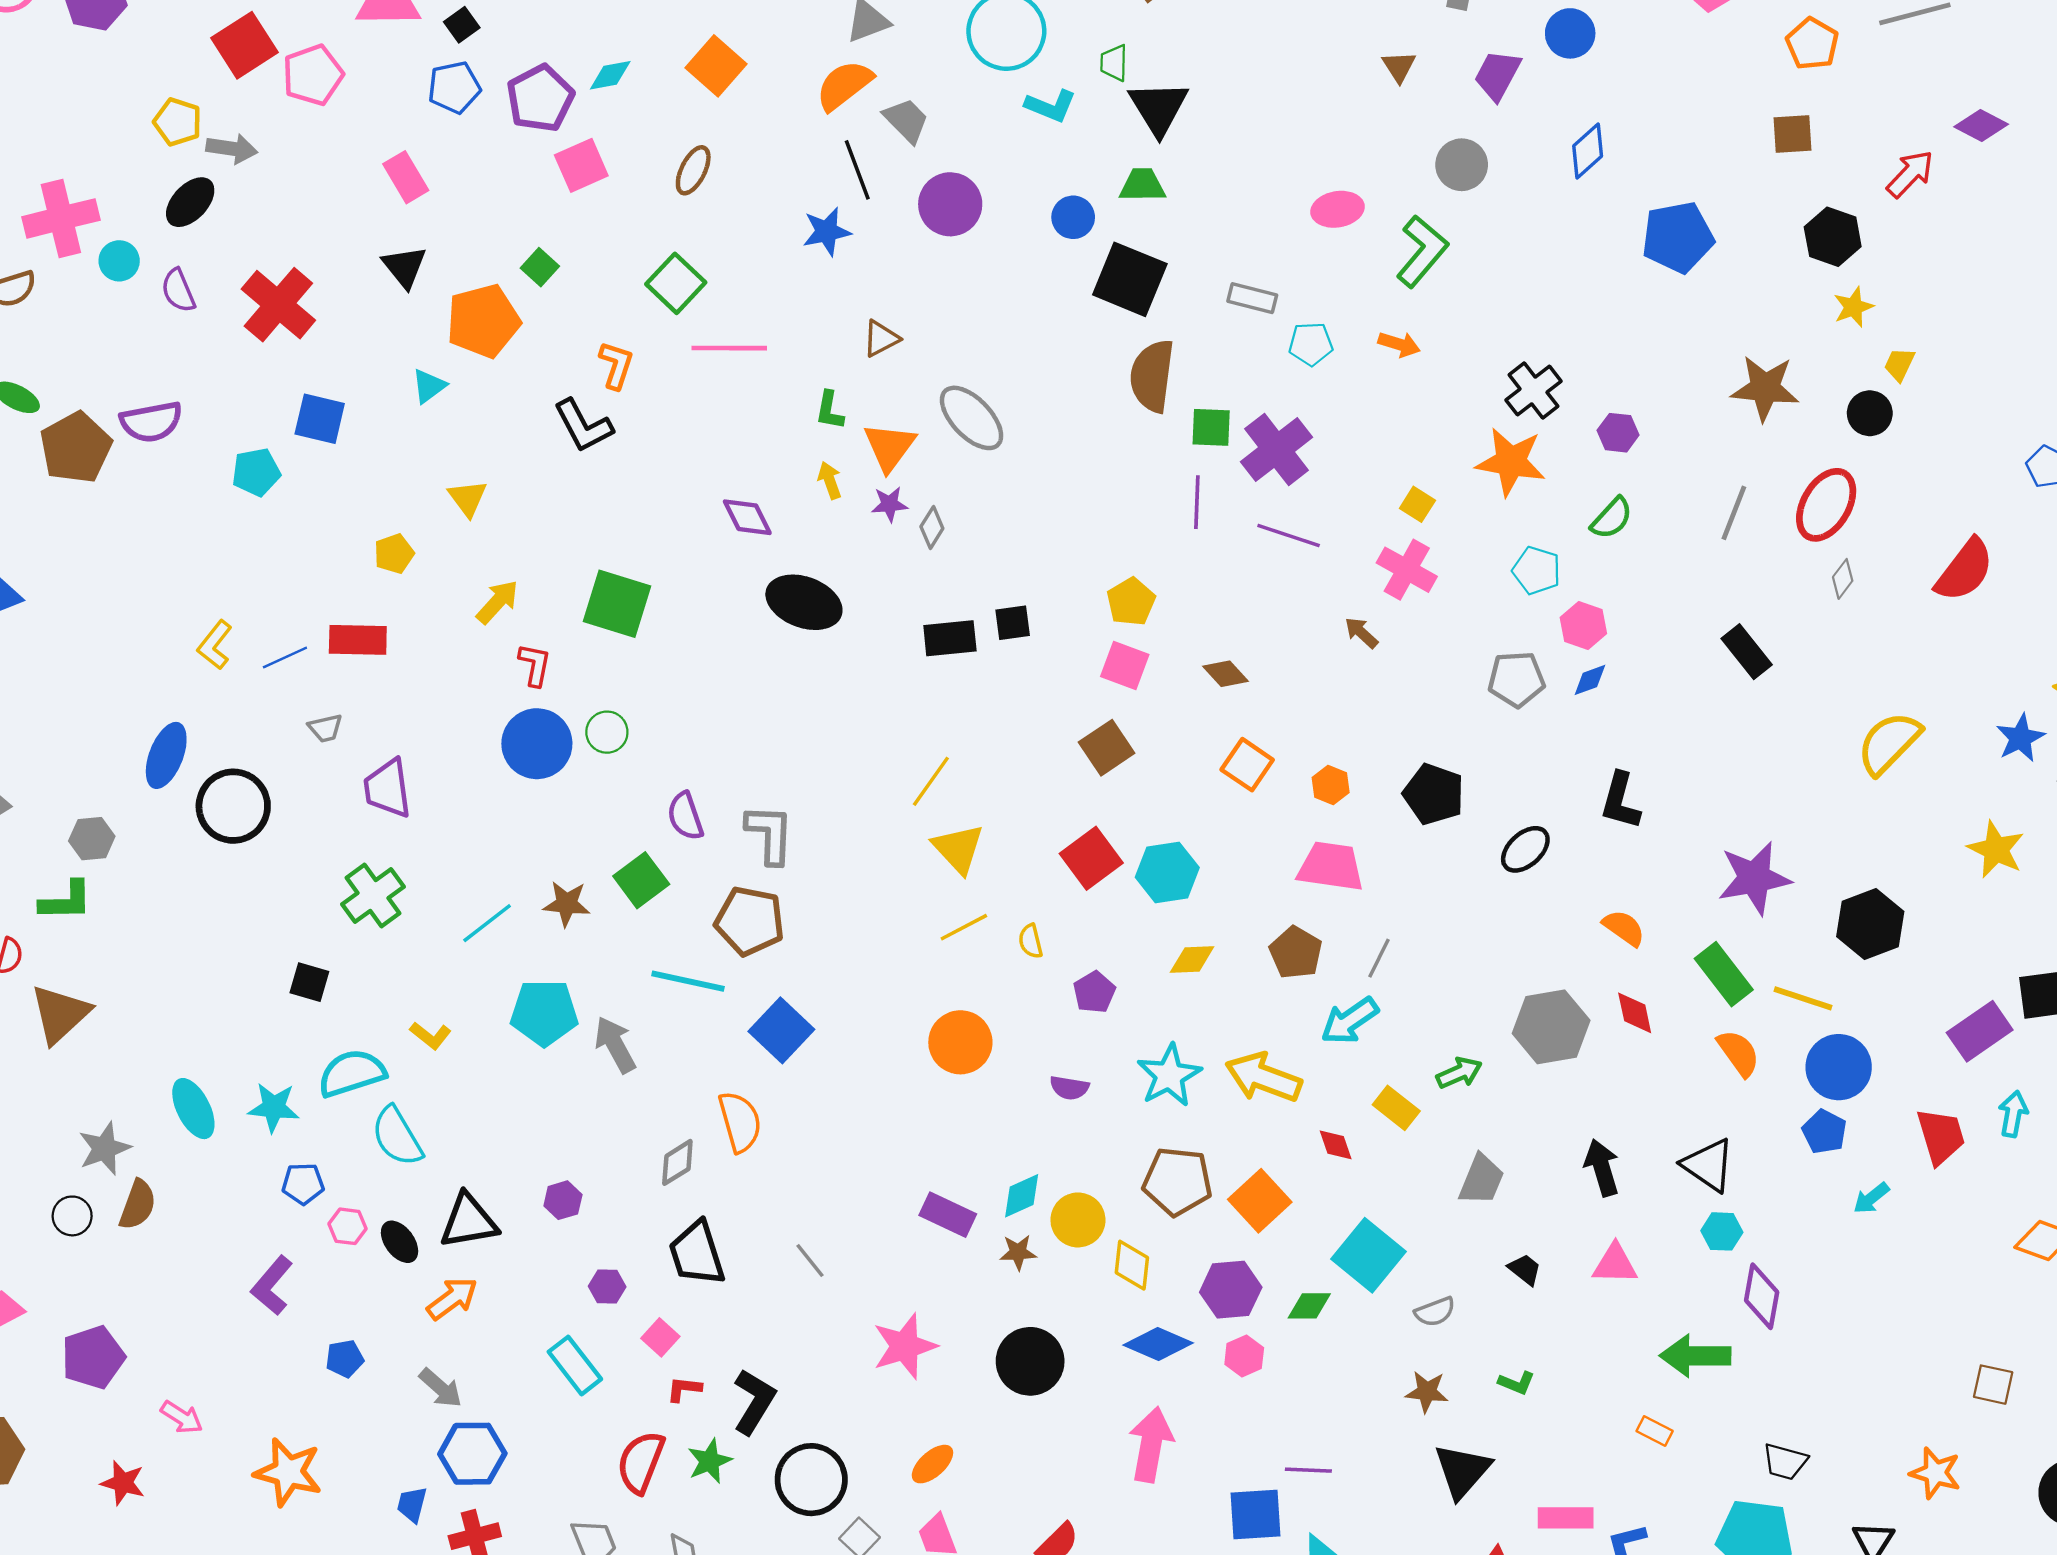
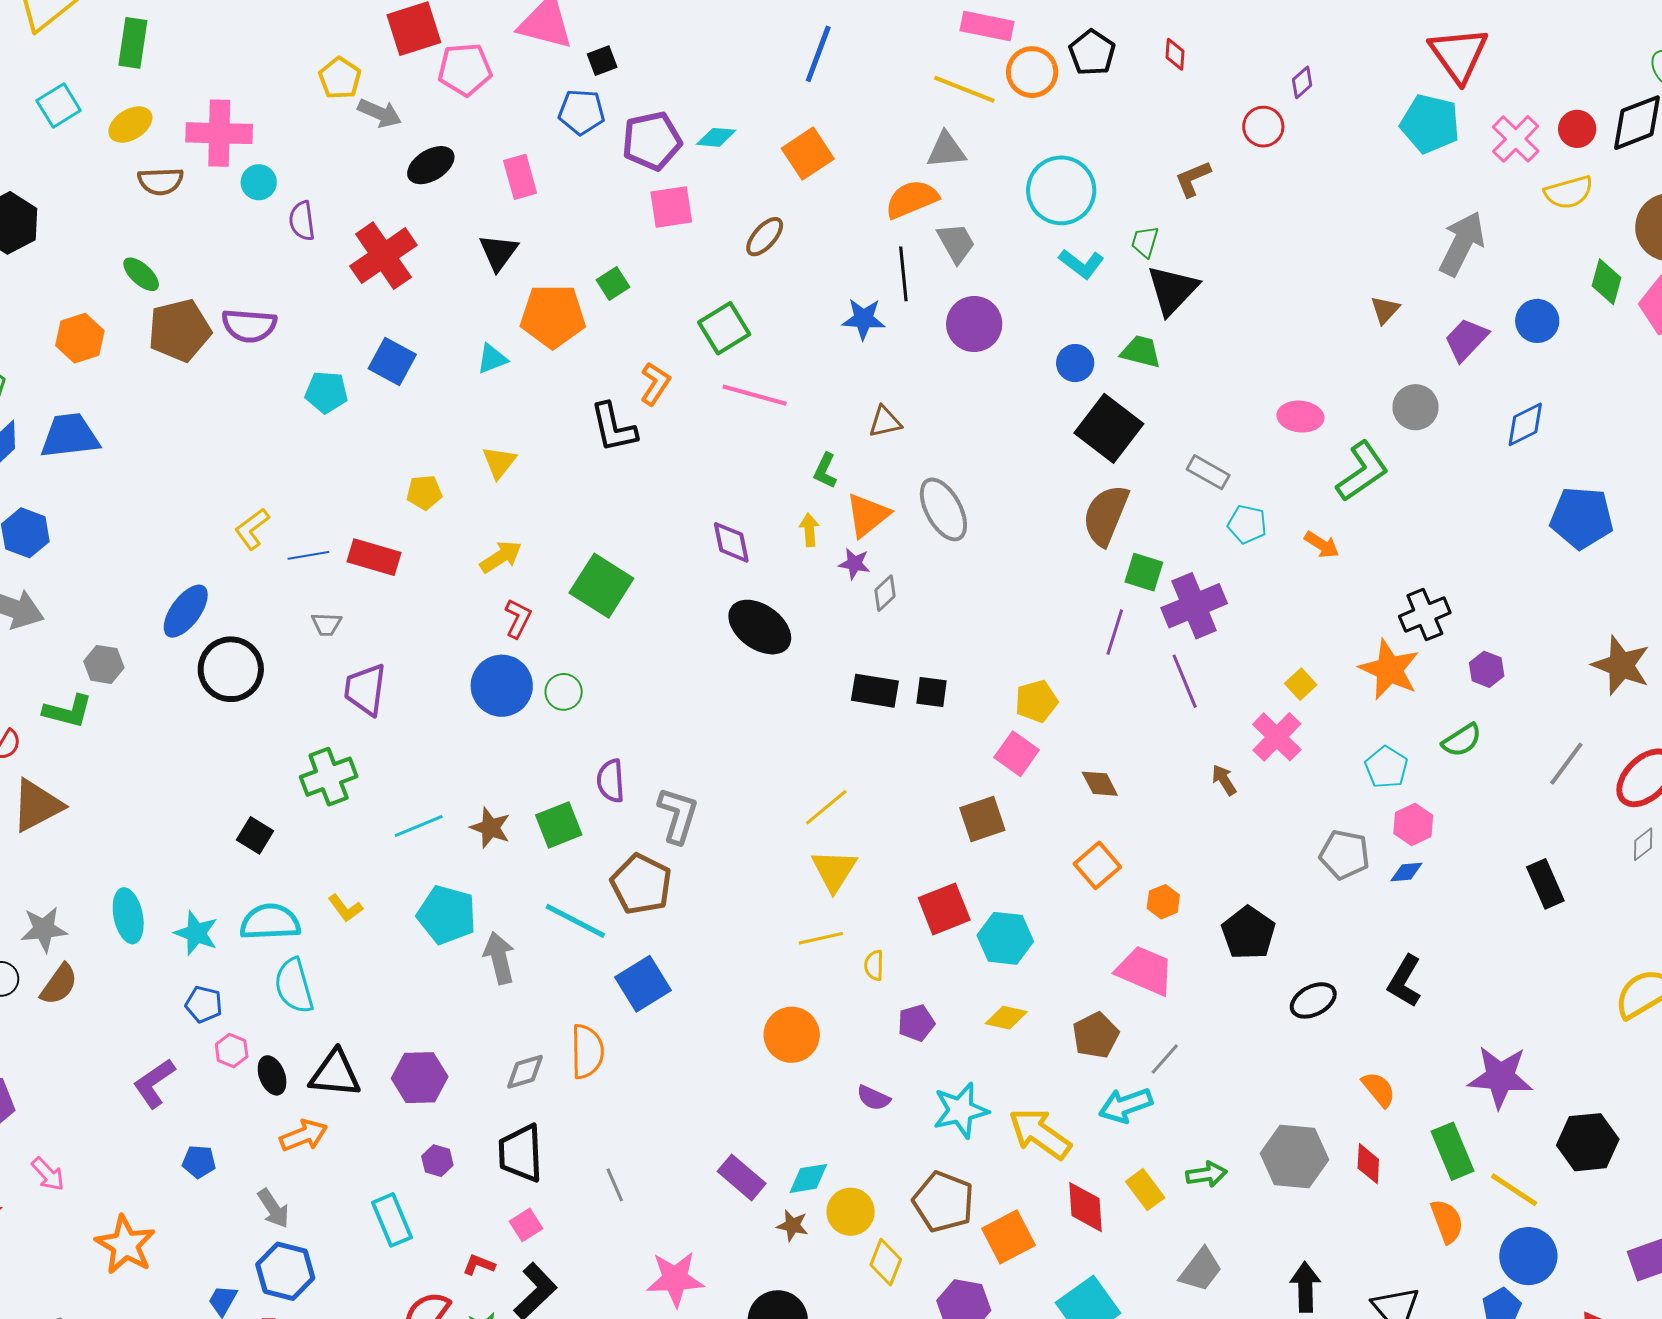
black ellipse: (190, 202) -> (431, 165), moved
purple line: (1289, 536) -> (1185, 681), turned 34
red diamond: (1336, 1145) -> (1085, 1207), size x1.6
purple hexagon: (563, 1200) -> (420, 1078), size x1.6
pink square: (660, 1337) -> (526, 1225), moved

